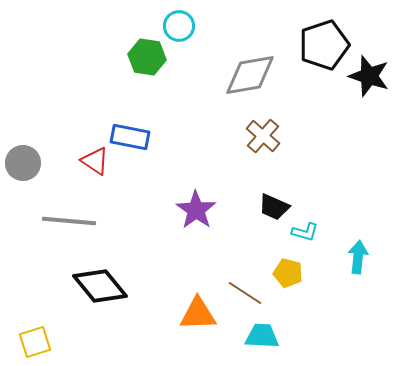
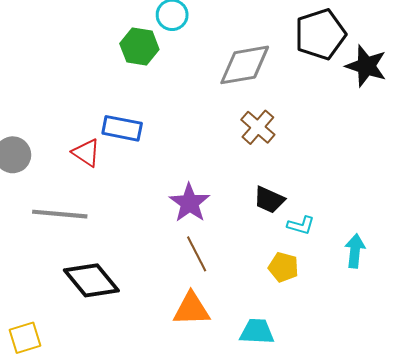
brown line: (245, 293) -> (197, 254), moved, turned 30

